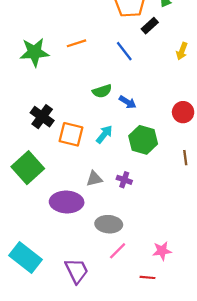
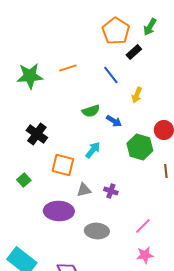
yellow arrow: (182, 51) -> (137, 95), moved
orange square: (71, 134) -> (63, 165), moved
green hexagon: (143, 140) -> (140, 147), moved
green square: (28, 168) -> (24, 180), size x0.5
pink line: (118, 251) -> (143, 226), moved

